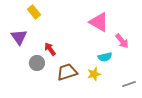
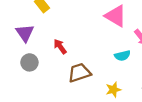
gray circle: (37, 63) -> (29, 62), moved
yellow star: (94, 74) -> (113, 90), moved

